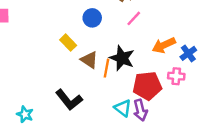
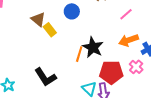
pink line: (134, 18) -> (126, 14), moved
brown triangle: (89, 60) -> (38, 19), moved
pink cross: (176, 76) -> (136, 67), turned 32

